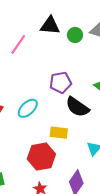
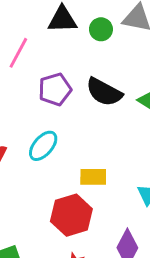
purple pentagon: (60, 82) -> (55, 89), moved
black semicircle: (77, 107) -> (104, 92), moved

